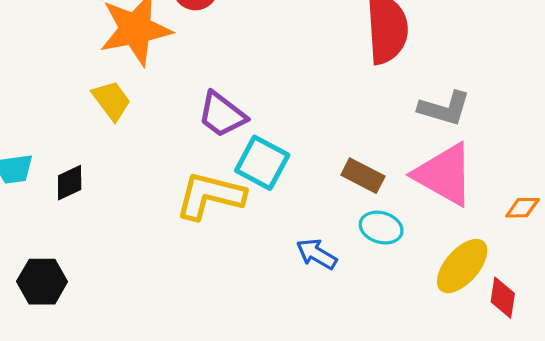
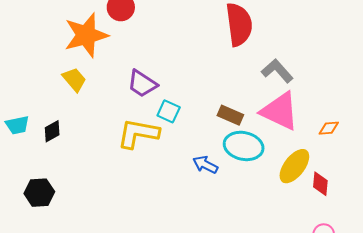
gray L-shape: (444, 108) -> (277, 71), turned -144
cyan square: (262, 163) -> (169, 111), size x0.7
cyan ellipse: (381, 228) -> (244, 146), size x1.5

